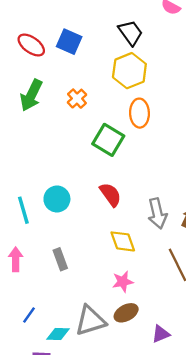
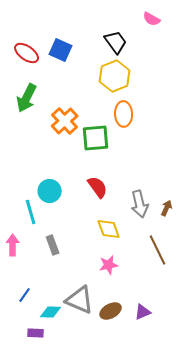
orange cross: (77, 99) -> (65, 121), moved, size x1.5
green square: (108, 140) -> (96, 138), turned -36
cyan line: (23, 210) -> (31, 212), moved
brown ellipse: (126, 313) -> (111, 311), moved
gray triangle: (90, 321) -> (80, 300), turned 40

